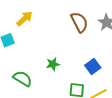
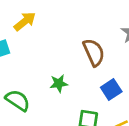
brown semicircle: (79, 22) -> (94, 52), moved

